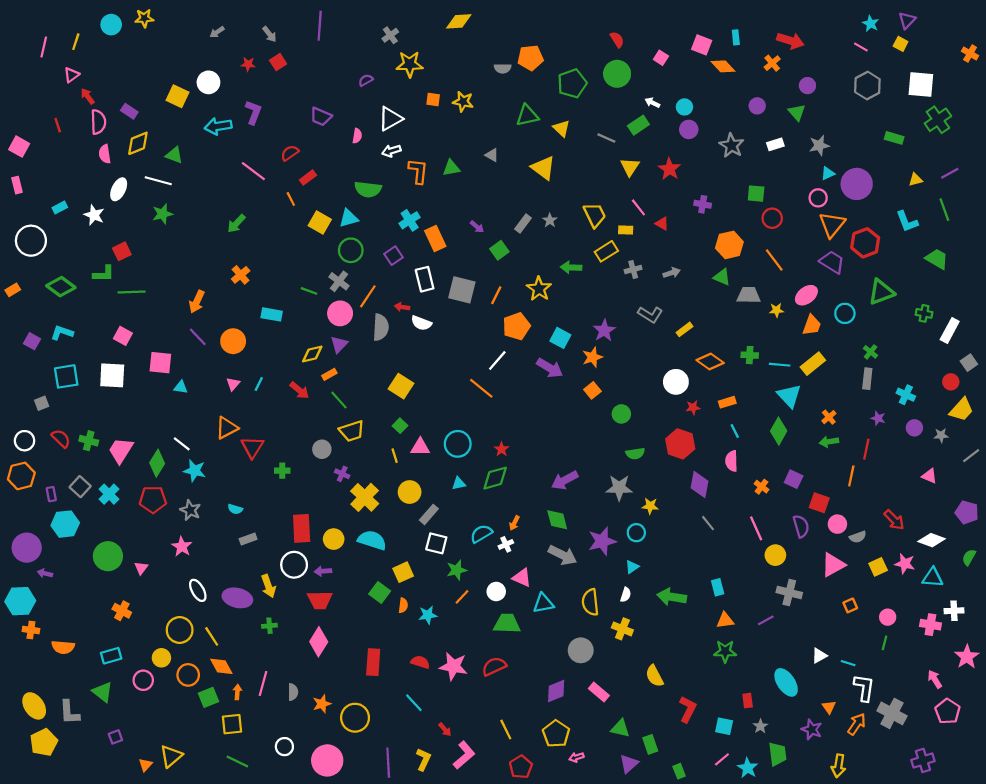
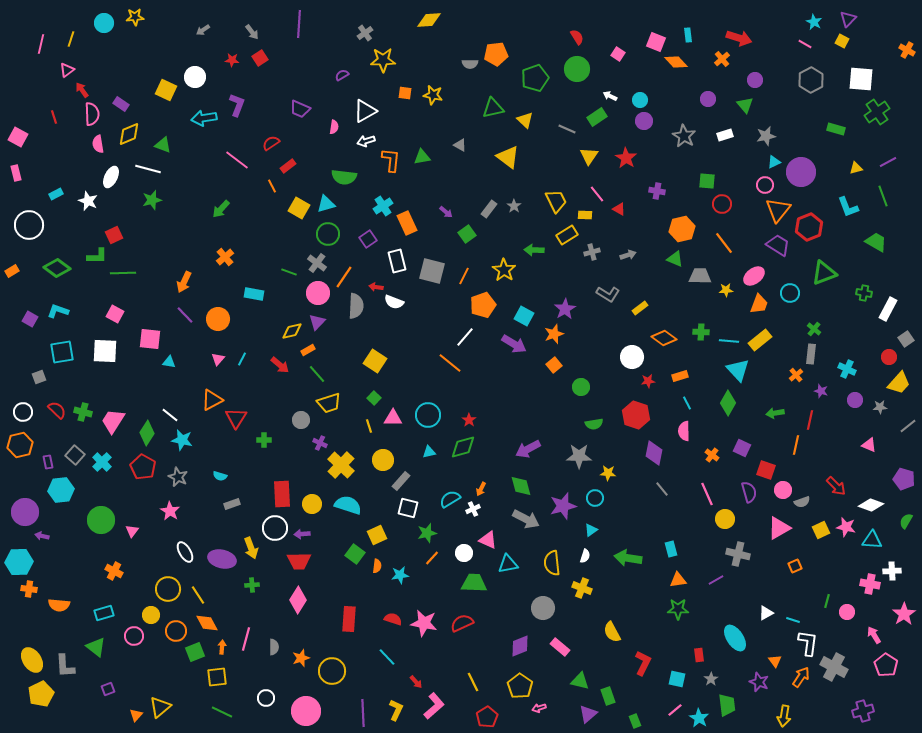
orange cross: (829, 417) -> (796, 375), moved
red pentagon: (153, 499) -> (143, 467), turned 30
pink circle: (888, 617) -> (847, 612), moved

